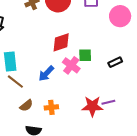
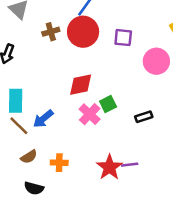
green square: (85, 55) -> (108, 104), turned -32
blue arrow: (46, 73) -> (43, 119), moved
red star: (92, 106) -> (109, 167), turned 30

